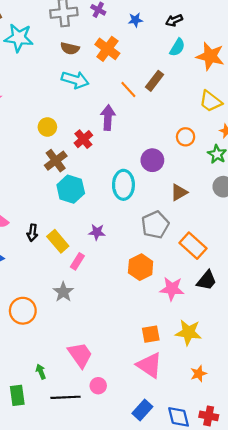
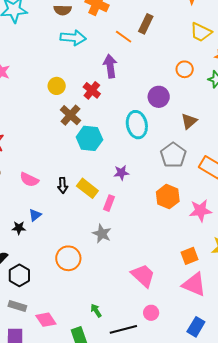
pink trapezoid: (80, 355) -> (143, 276), moved

